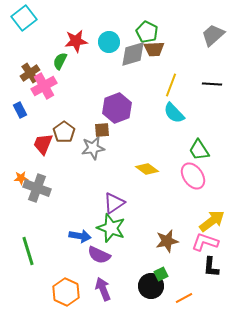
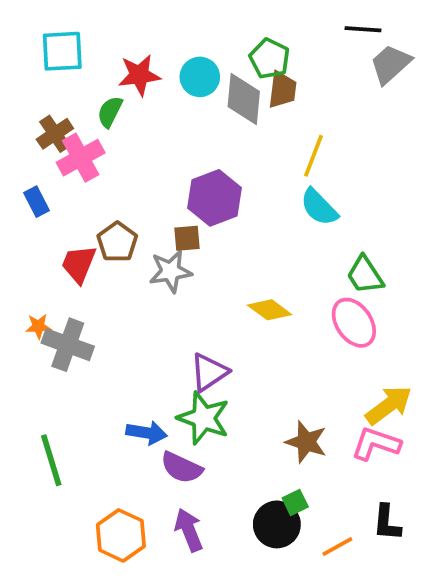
cyan square: (24, 18) -> (62, 51), moved, turned 35
brown trapezoid: (154, 49) -> (282, 90), turned -80
gray diamond: (133, 54) -> (244, 99), turned -68
black line: (212, 84) -> (363, 29), moved
brown star: (167, 241) -> (306, 442), turned 30
black L-shape: (211, 267) -> (387, 523), moved

